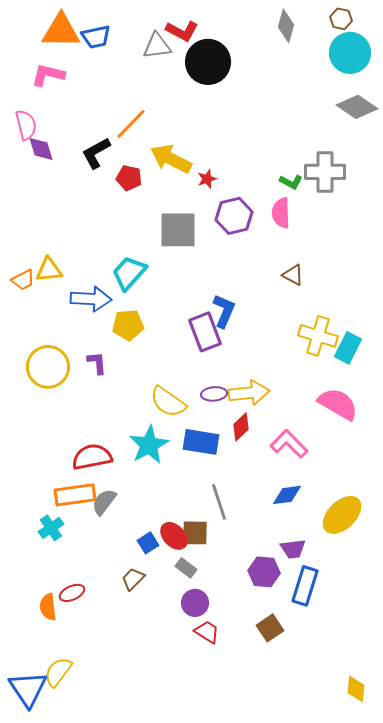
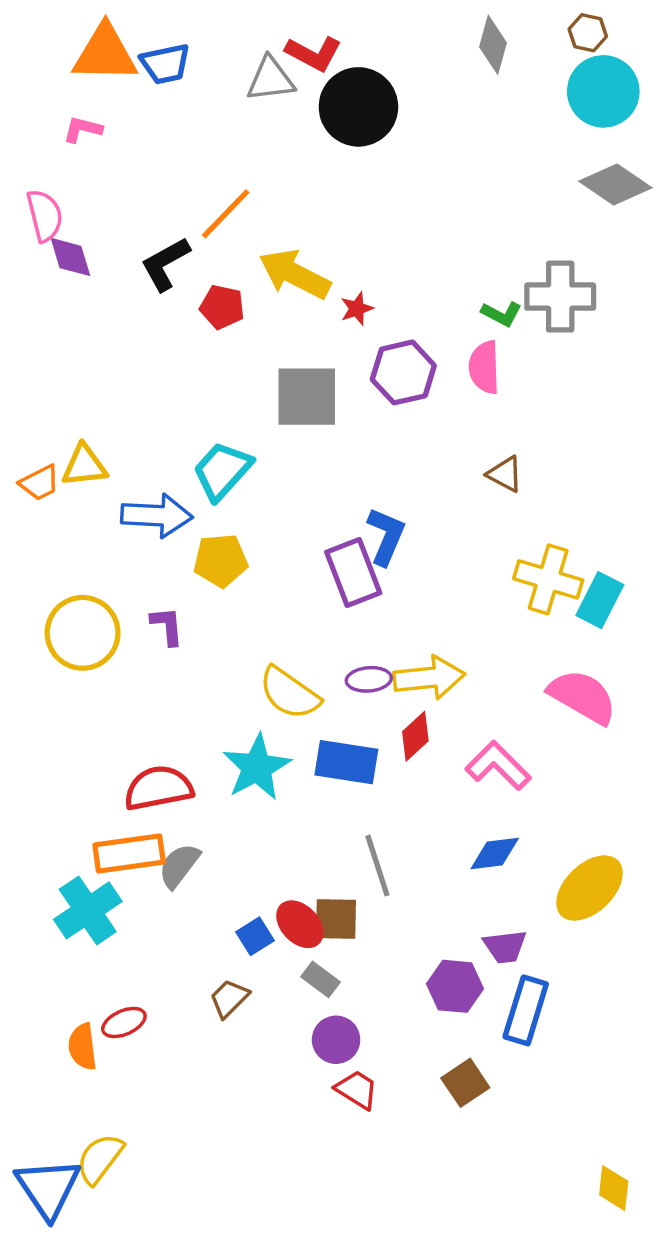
pink L-shape: (48, 75) -> (83, 129), size x0.7
cyan cross: (51, 528) -> (88, 910), size x1.5

